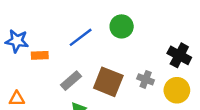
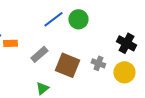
blue line: (81, 37) -> (53, 19), moved
gray rectangle: (71, 81) -> (39, 54), moved

